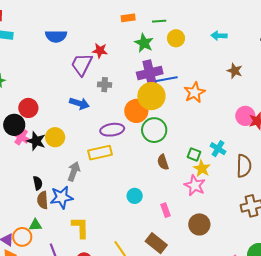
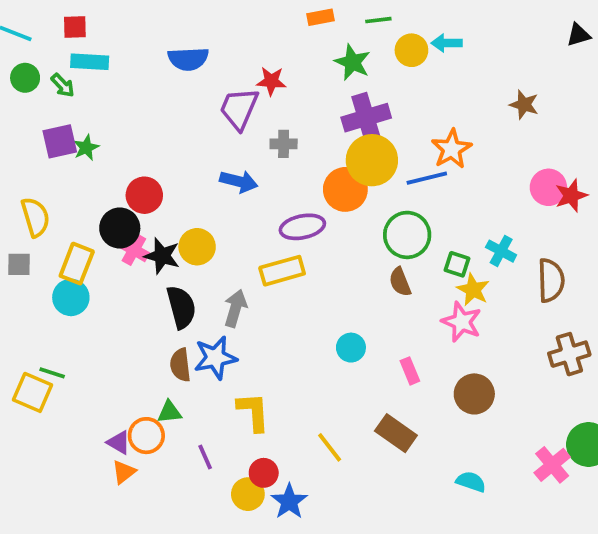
cyan arrow: (219, 36) -> (447, 43), moved
blue line: (167, 79) -> (427, 178), moved
green circle: (154, 130) -> (407, 235), moved
black semicircle: (38, 183) -> (181, 307), moved, size x1.6

